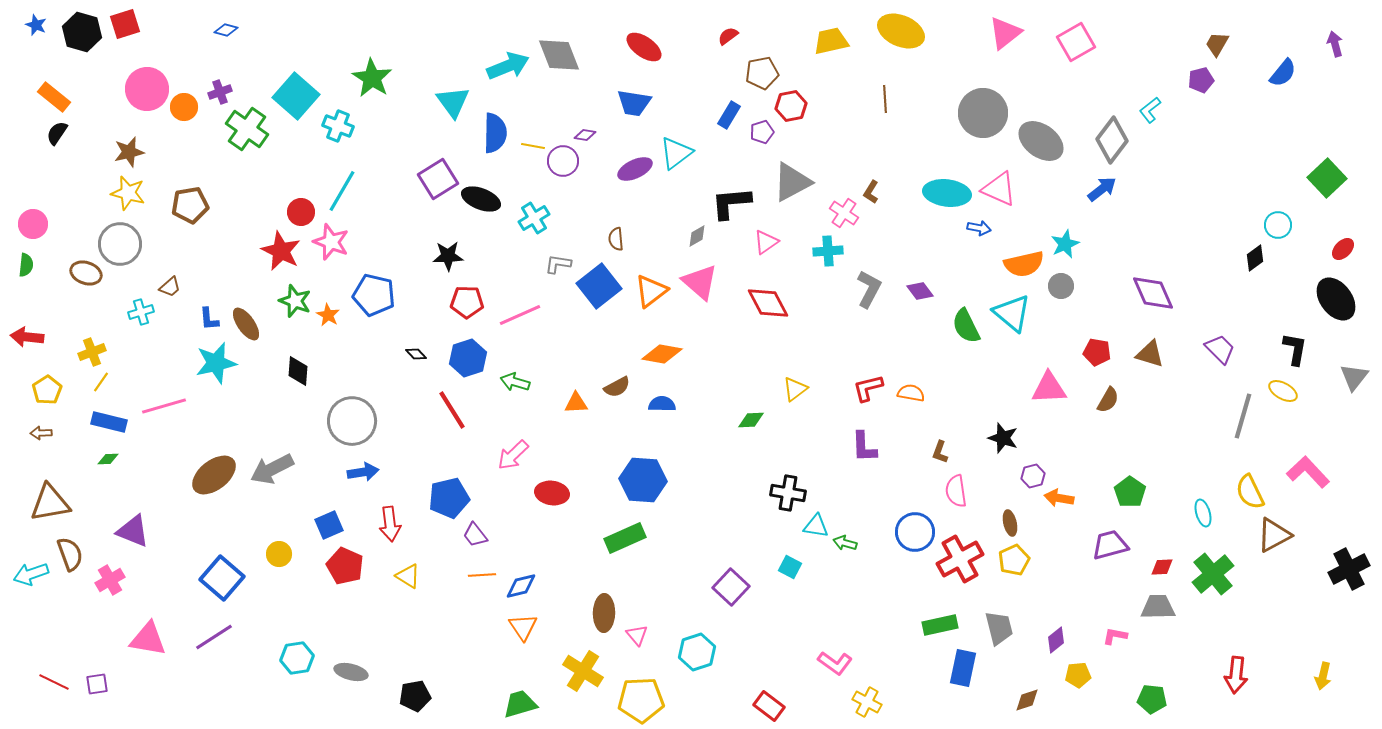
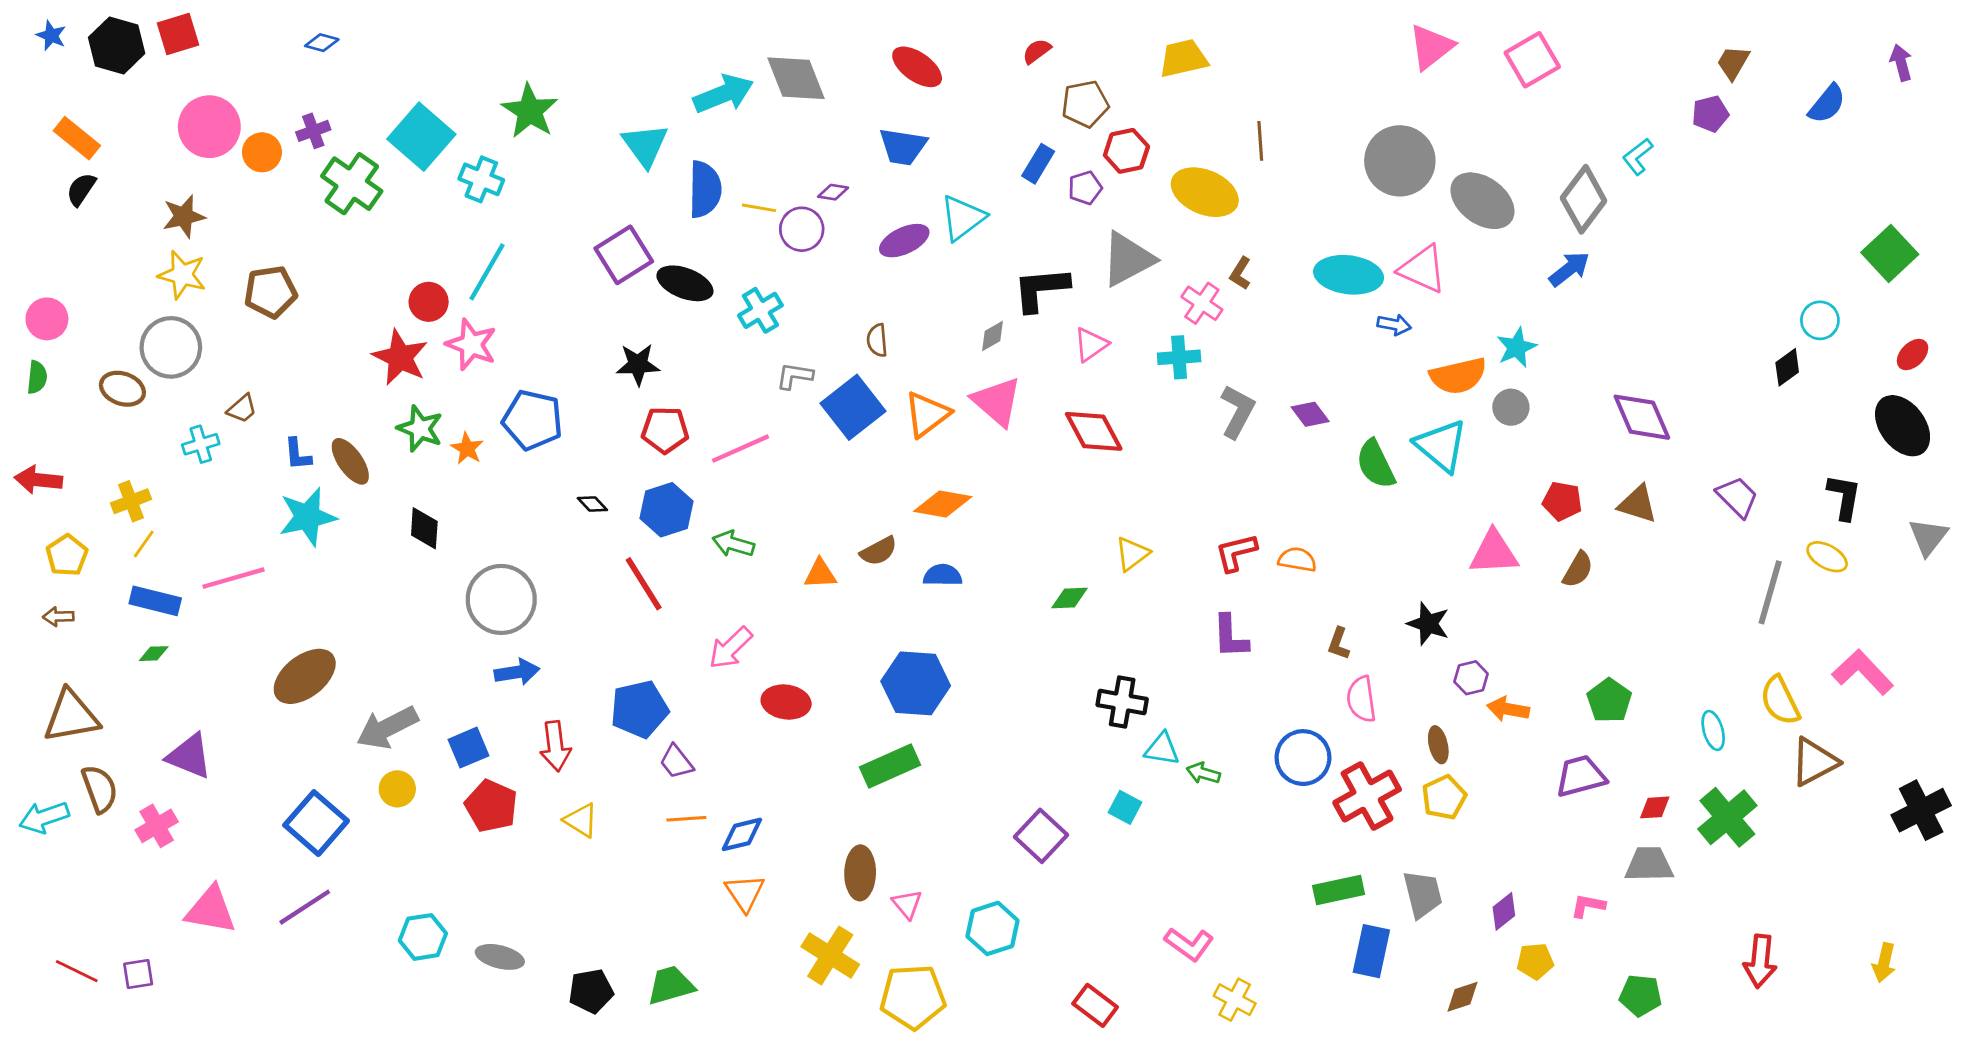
yellow ellipse: (901, 31) -> (1205, 192), moved
gray arrow: (272, 469) -> (387, 728), moved
green trapezoid: (520, 704) -> (671, 985), moved

